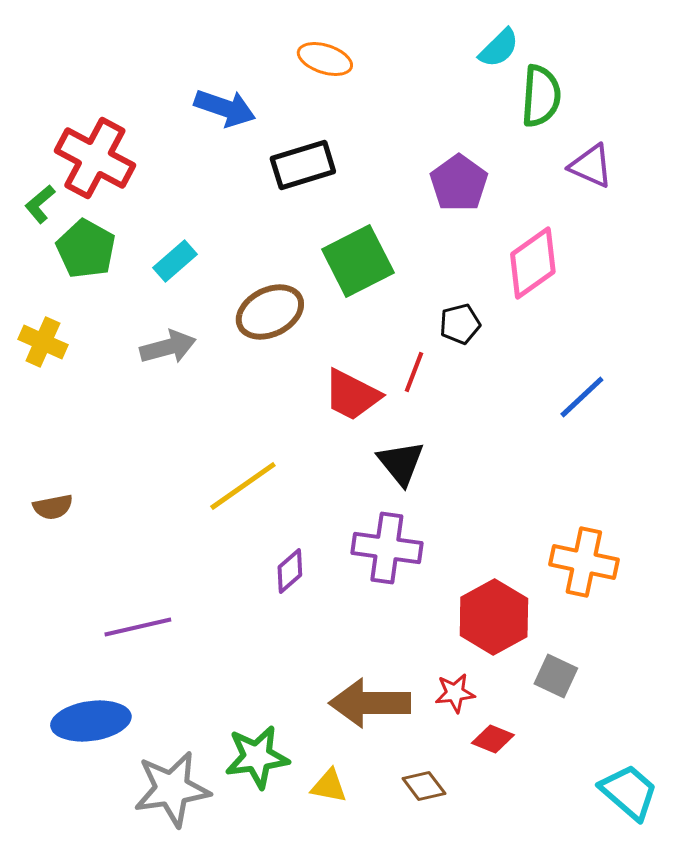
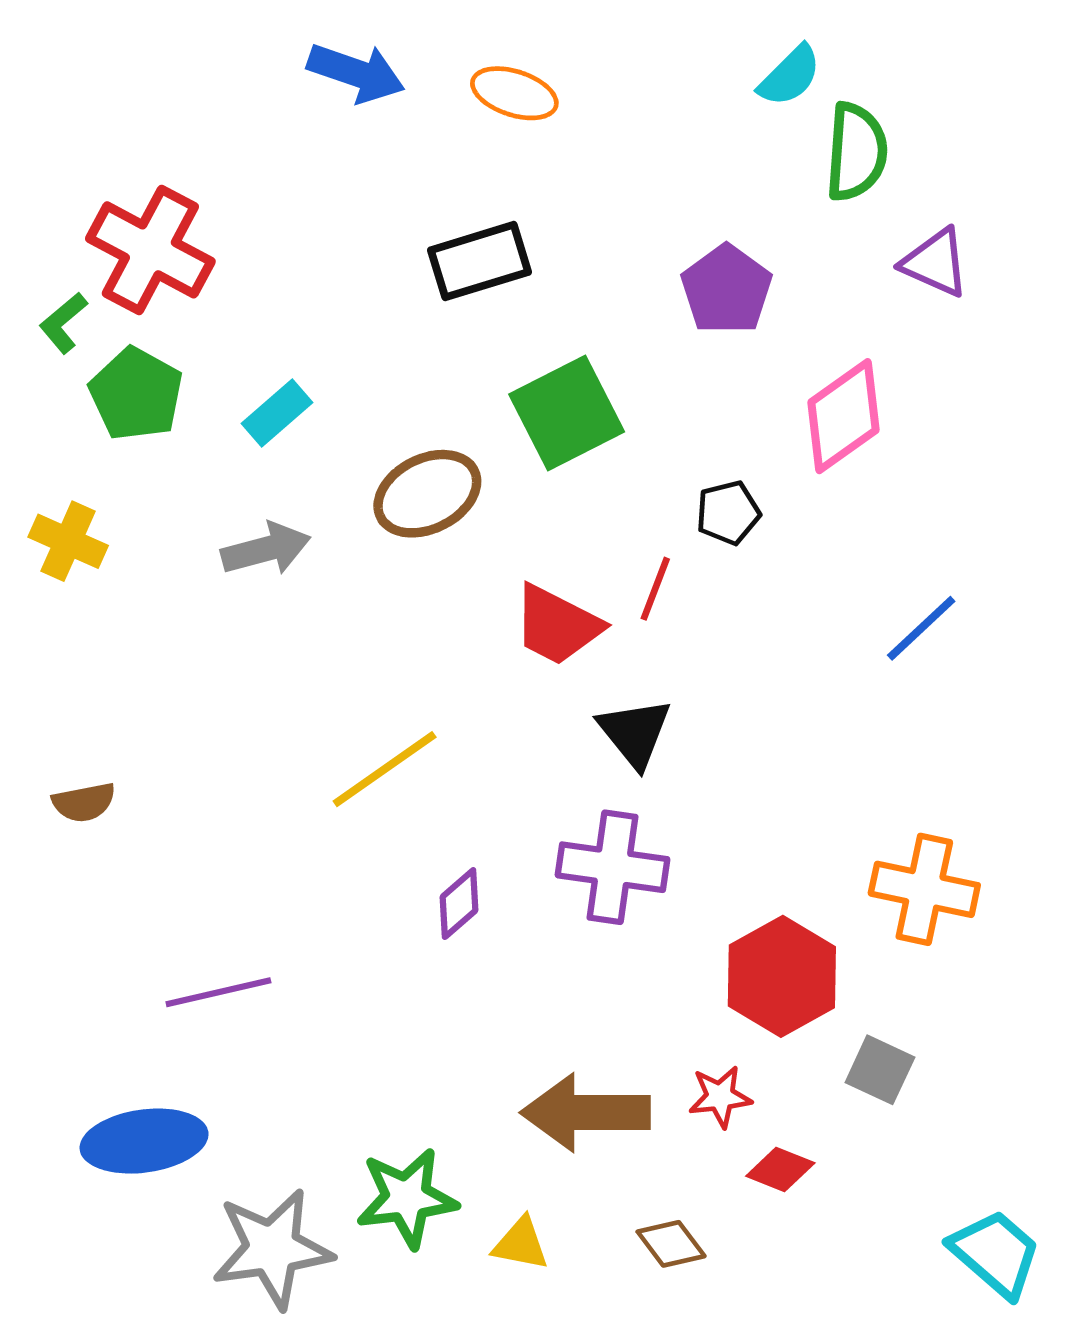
blue arrow: (225, 108) -> (356, 73), moved

